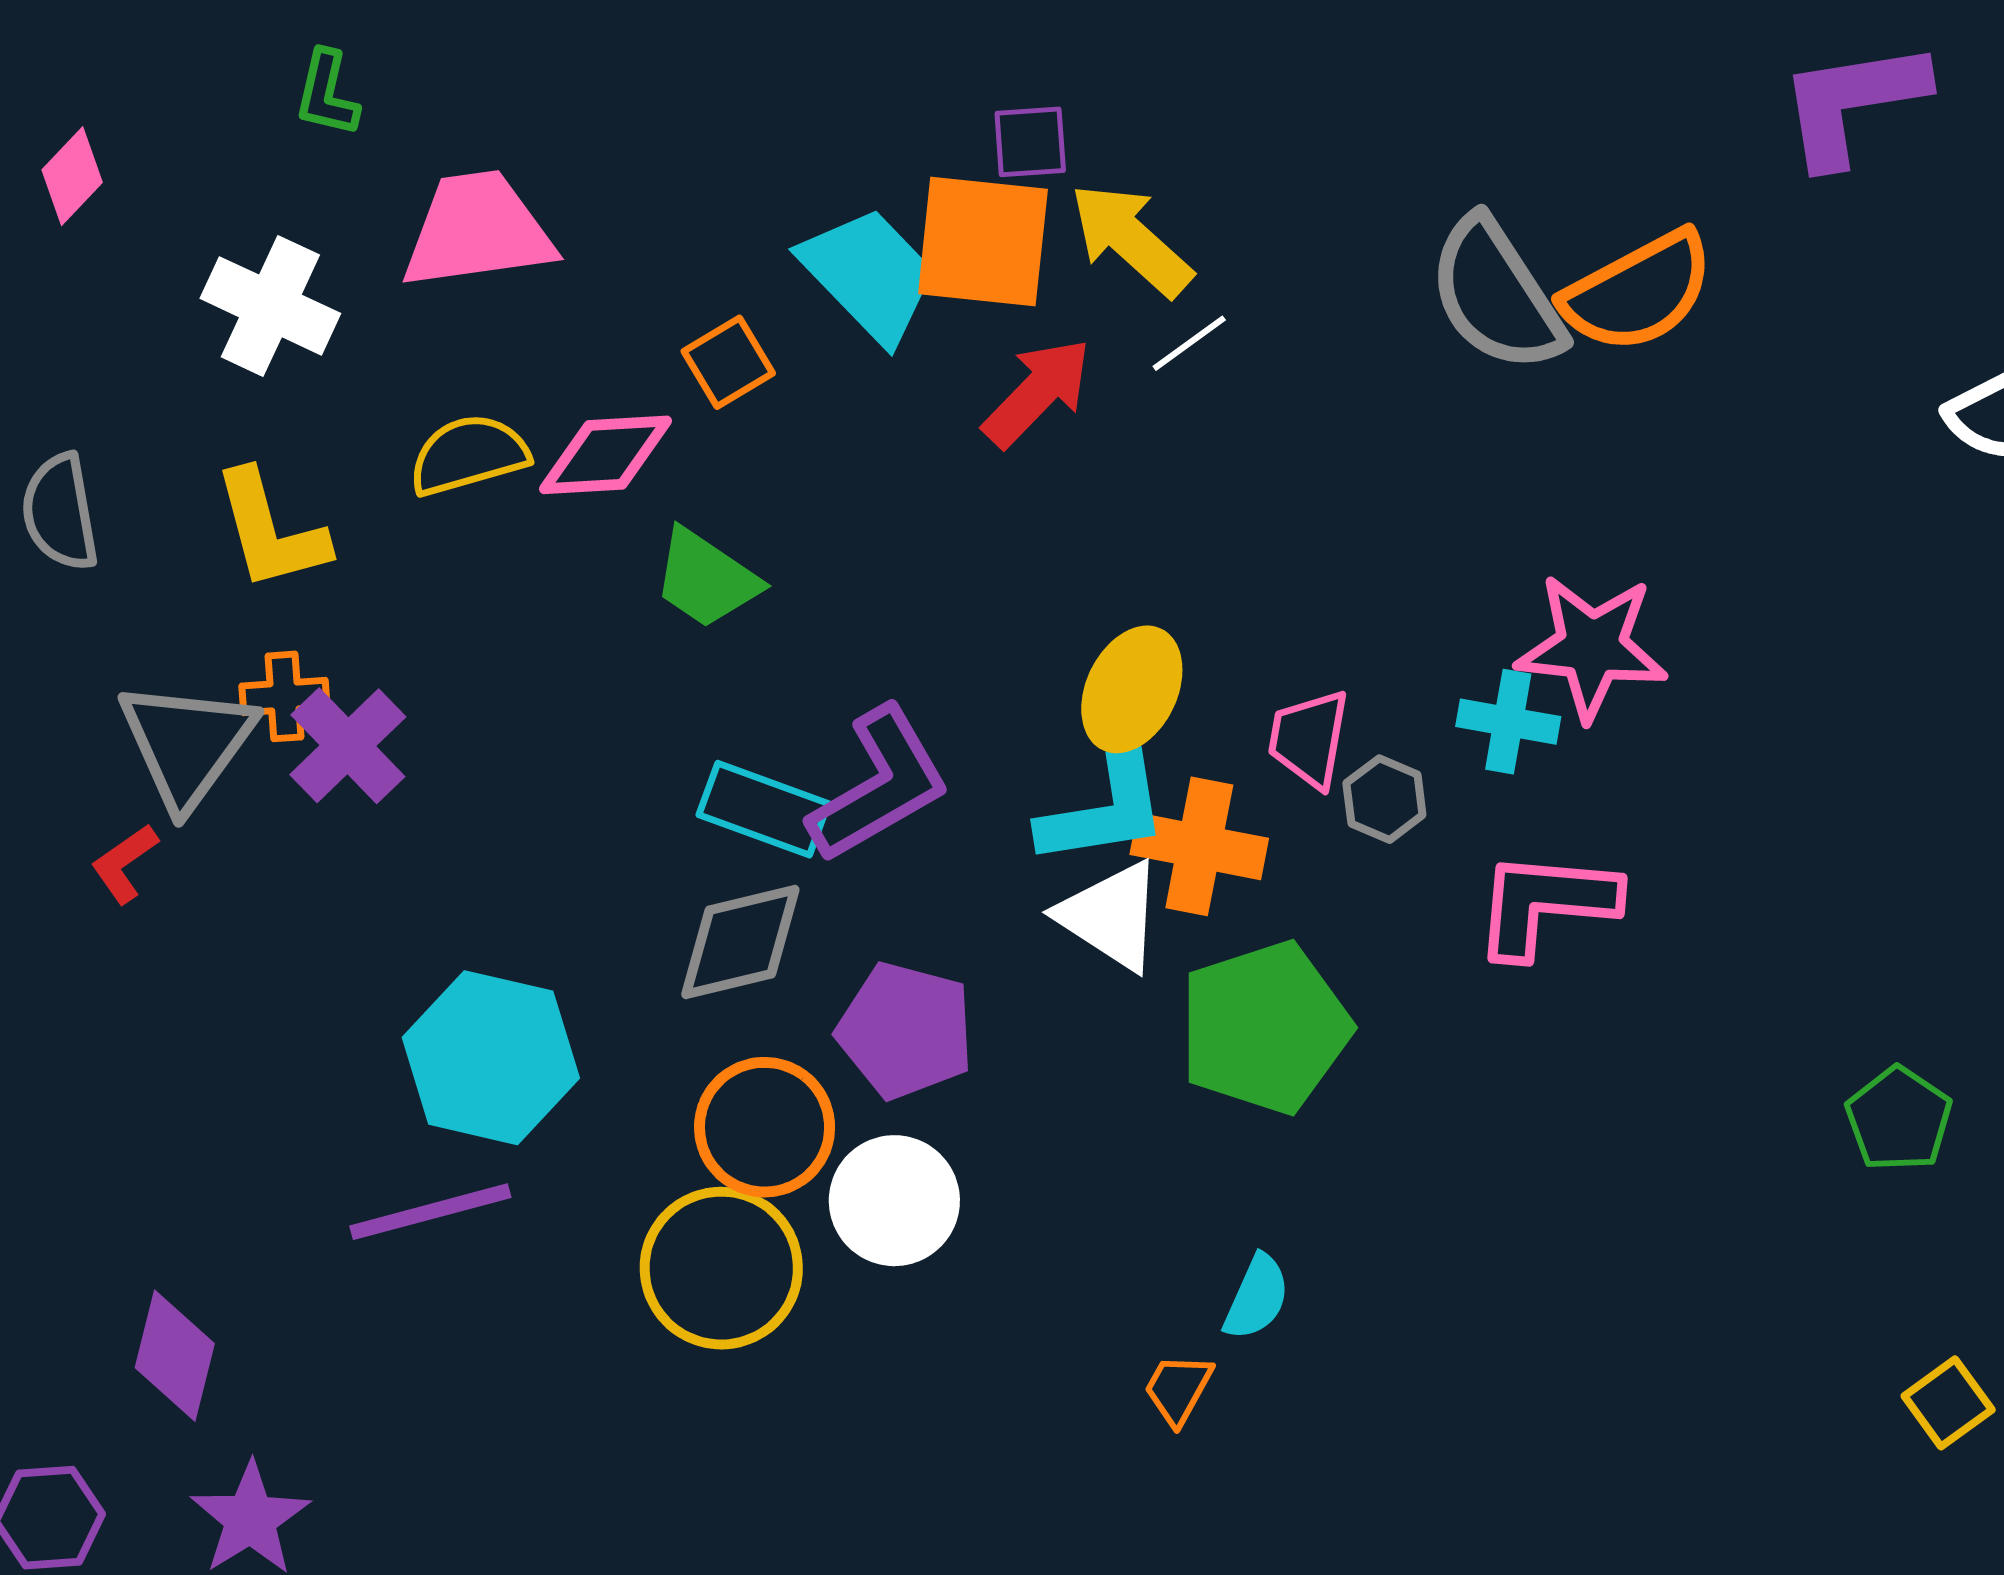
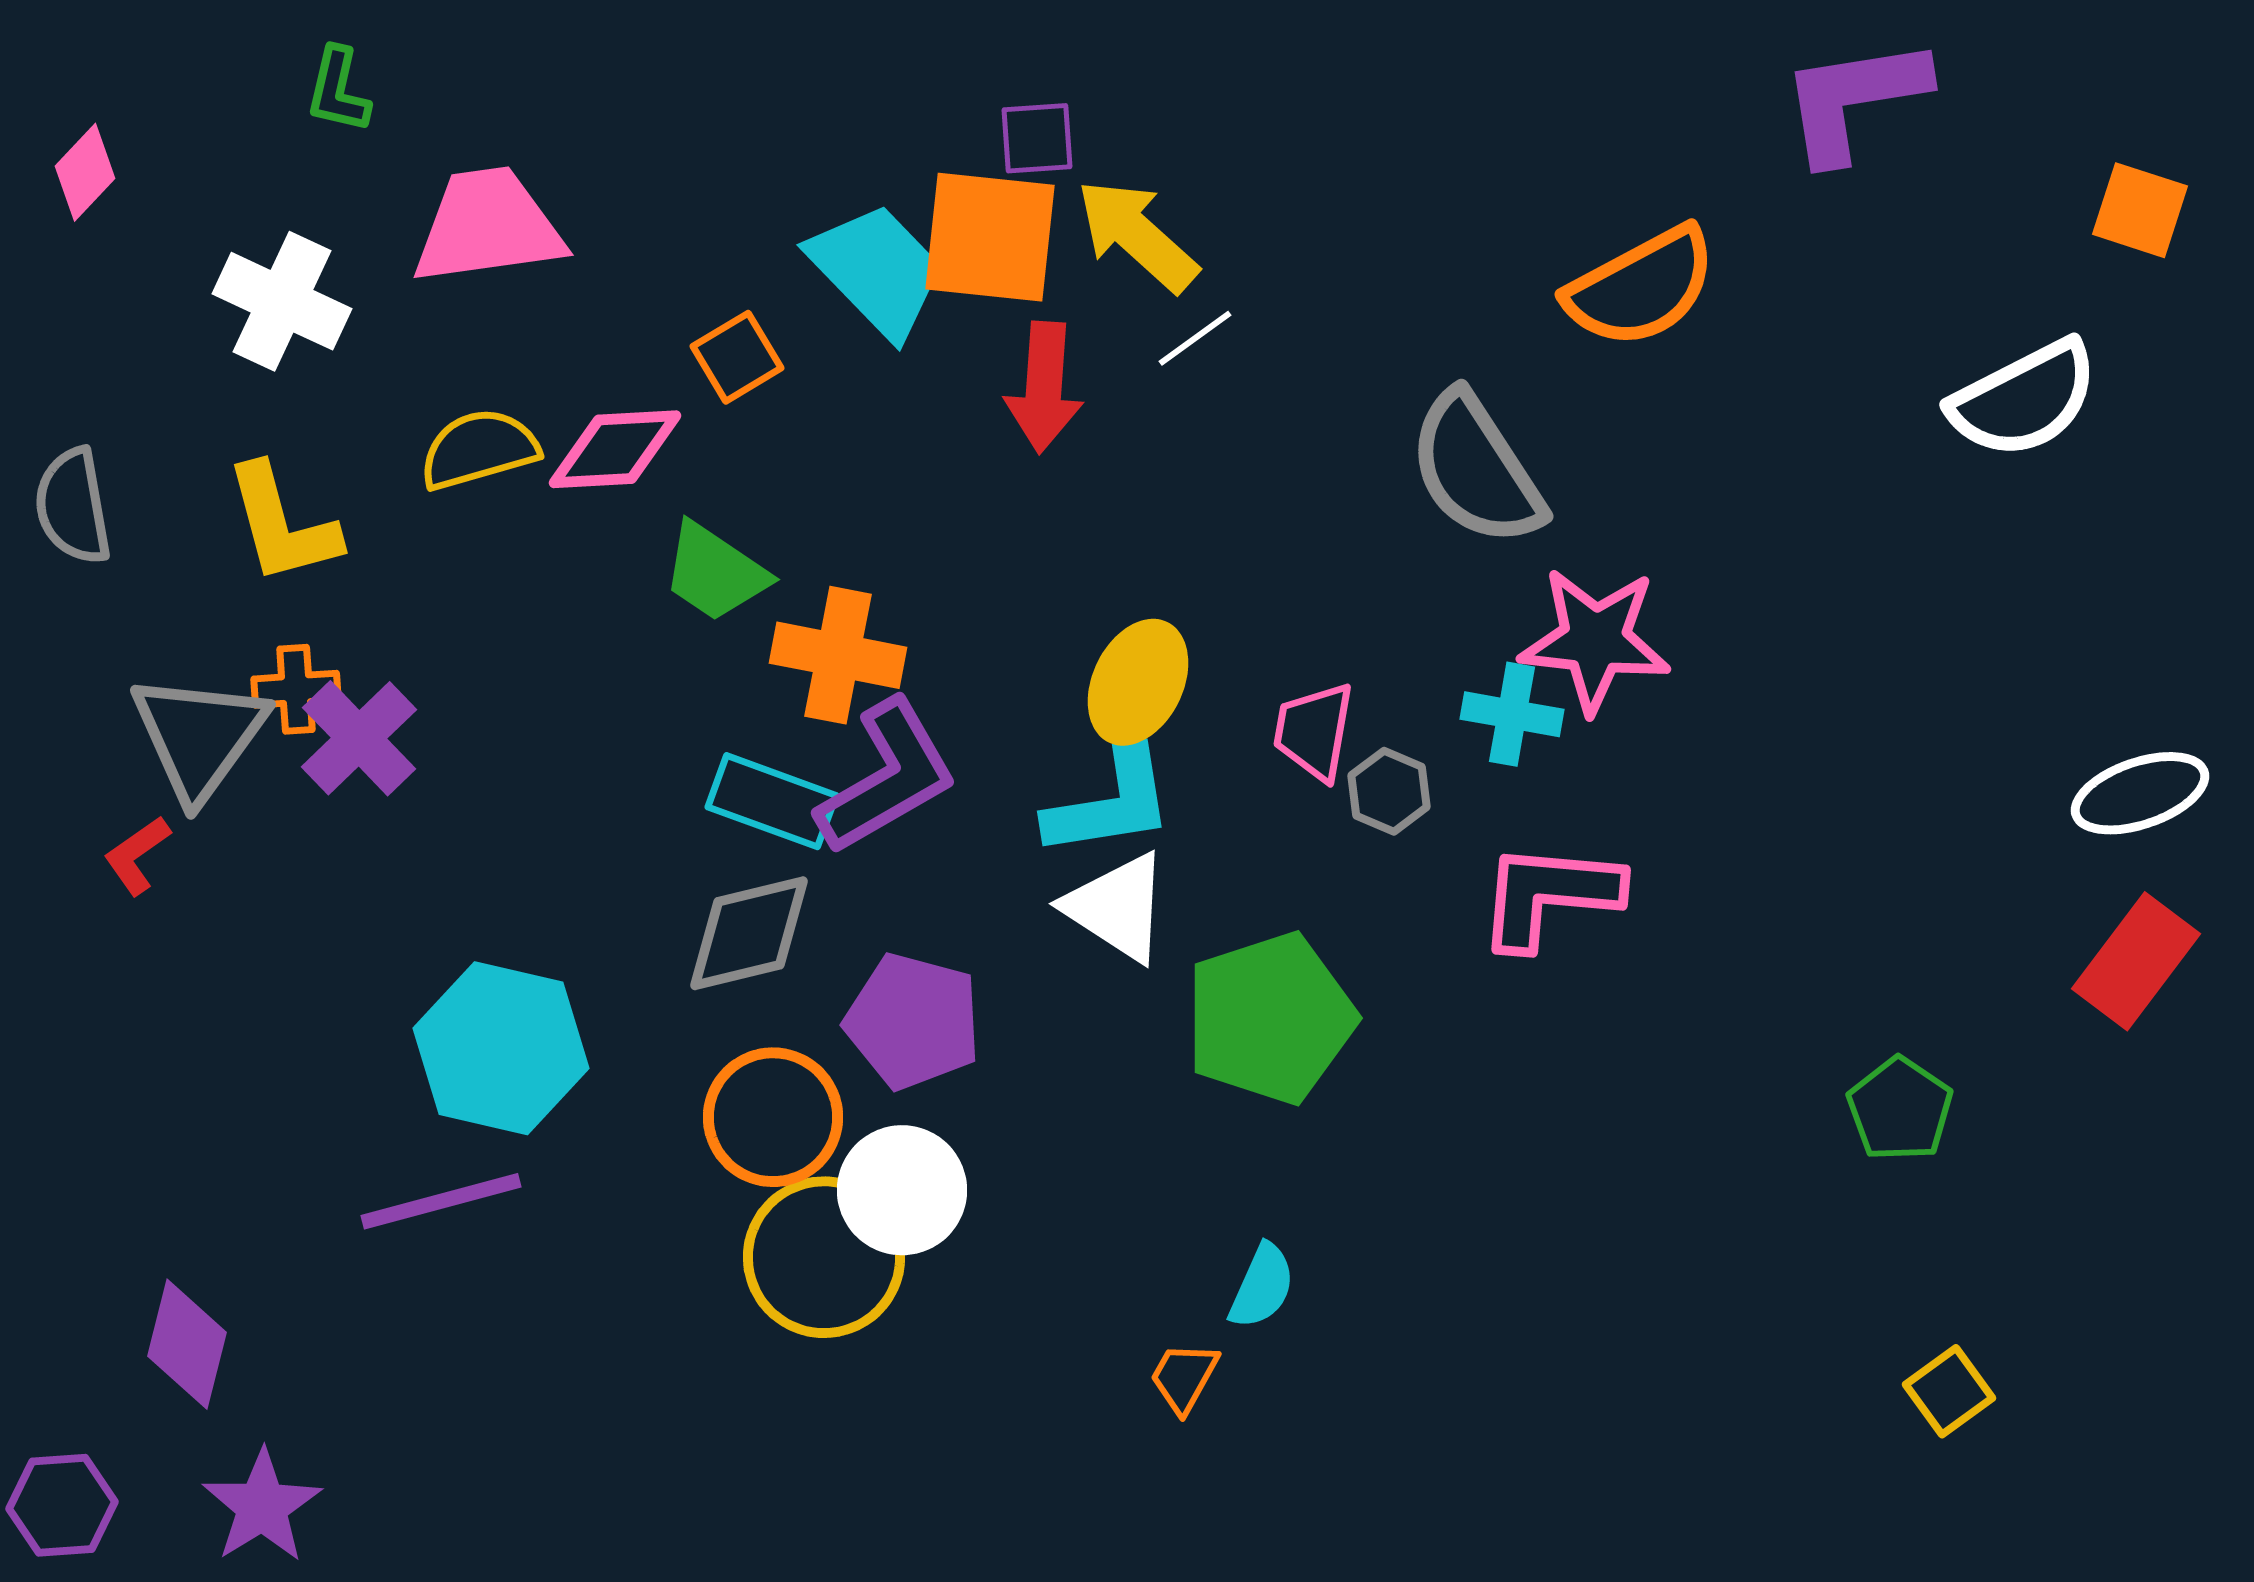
gray semicircle: (1496, 295) -> (1476, 469), moved
red arrow: (1037, 392) -> (1044, 387), turned 140
orange cross: (1199, 846) -> (838, 655), moved
yellow circle: (721, 1268) -> (824, 1257), moved

